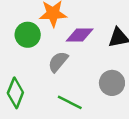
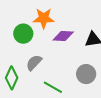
gray semicircle: (58, 62) -> (34, 63), moved

